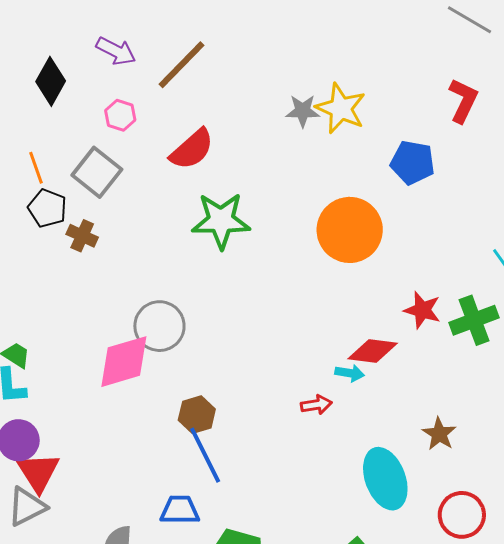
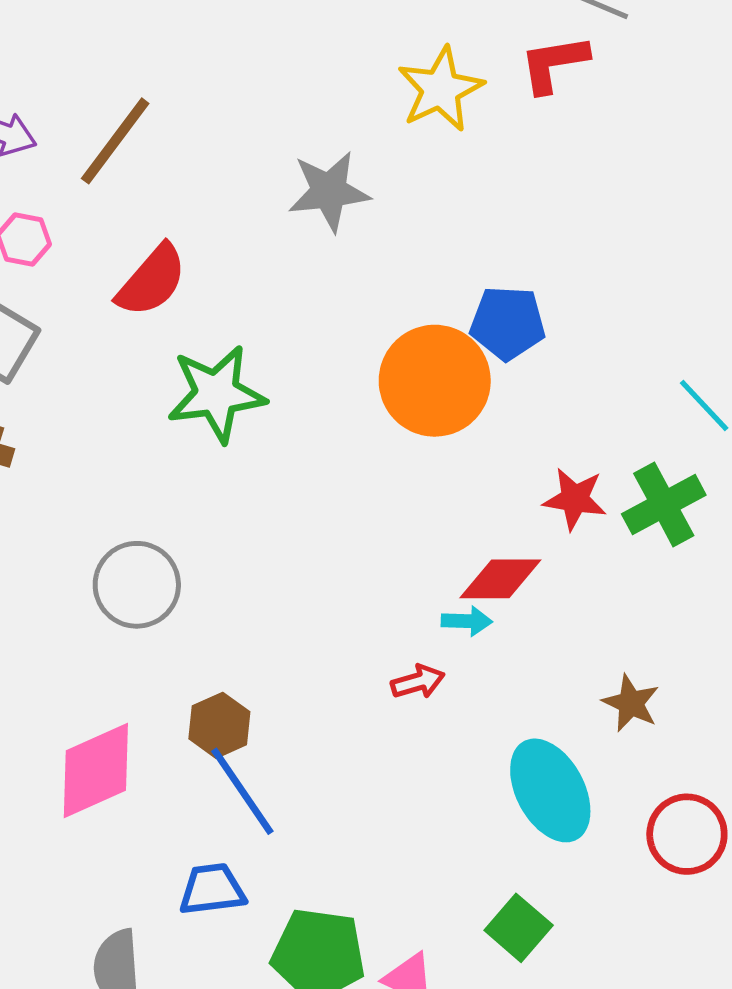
red L-shape: (463, 101) -> (554, 64), moved, turned -117
yellow star: (341, 108) -> (441, 89), moved, turned 30
gray star: (303, 111) -> (329, 191), size x1.4
blue pentagon: (413, 163) -> (508, 323), moved
pink diamond: (124, 362) -> (96, 771), moved

